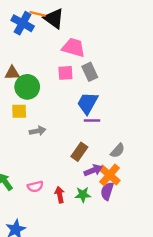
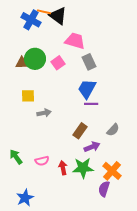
pink square: (65, 73) -> (58, 63), moved, turned -32
green circle: (27, 87) -> (35, 59), moved
orange cross: (109, 175) -> (112, 171), moved
purple semicircle: (107, 191) -> (104, 189), moved
green star: (83, 195) -> (83, 168), size x1.5

